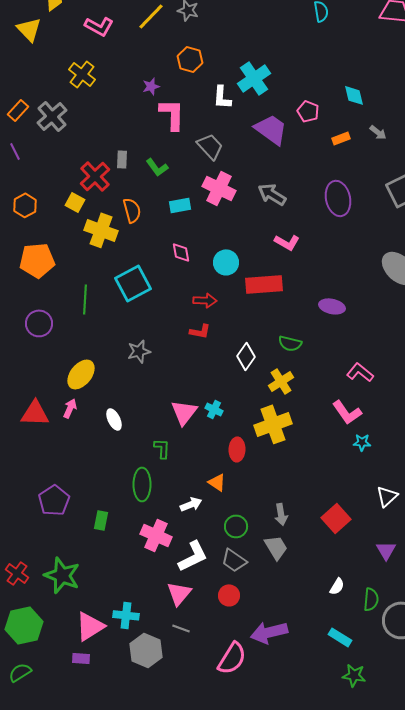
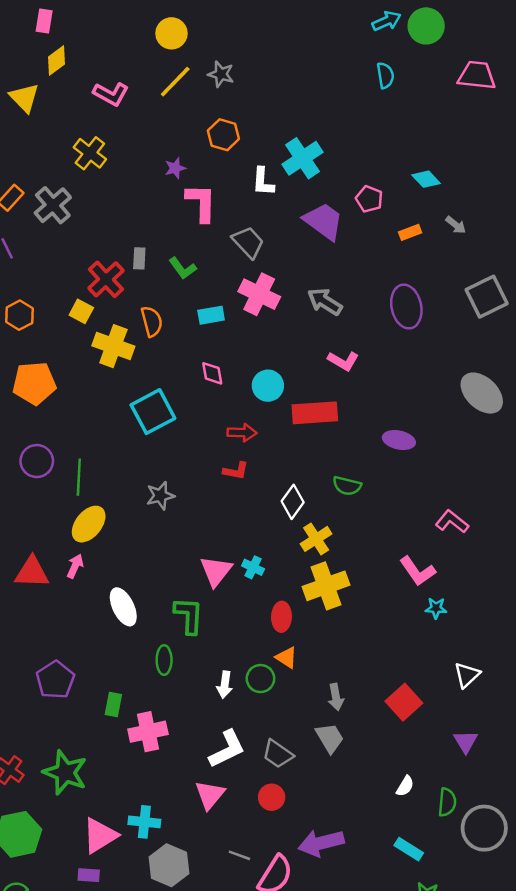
cyan diamond: (354, 95) -> (426, 179), turned -30
green line: (85, 299) -> (79, 477), moved
pink L-shape: (360, 372) -> (452, 522), moved
yellow cross: (281, 381) -> (316, 539), moved
white ellipse: (114, 419) -> (123, 607), moved, size x1.4
green L-shape: (162, 448) -> (189, 616), size x1.5
orange triangle: (217, 482) -> (286, 658), moved
green ellipse: (142, 484) -> (164, 660), size x0.7
white arrow: (191, 504) -> (225, 685), turned 120
green circle: (236, 526) -> (260, 679), moved
pink cross: (156, 535) -> (148, 732), moved, turned -36
gray line: (181, 628) -> (239, 855), moved

